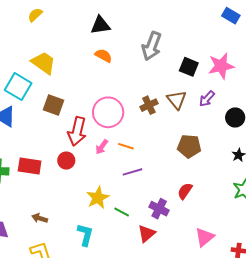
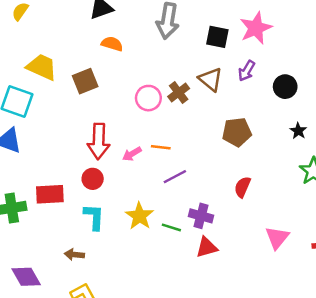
brown square: (54, 105) -> (85, 81), moved, turned -30
pink circle: (108, 112) -> (148, 98), moved, size x0.7
pink arrow: (102, 147) -> (132, 154), turned 35
purple cross: (159, 209) -> (201, 216), moved
red triangle: (147, 234) -> (207, 247), turned 36
cyan L-shape: (85, 235) -> (94, 217), moved

